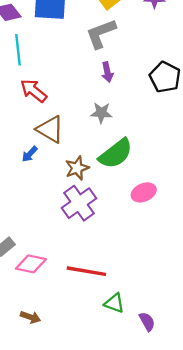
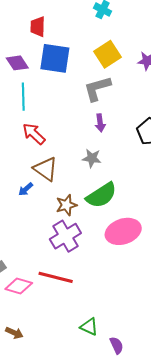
pink ellipse: (144, 192) -> (123, 231), size x1.6
red line: (86, 271) -> (56, 277), moved

